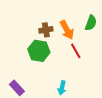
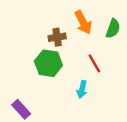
orange arrow: (67, 30) -> (83, 22), moved
cyan arrow: (62, 88) -> (82, 89), moved

